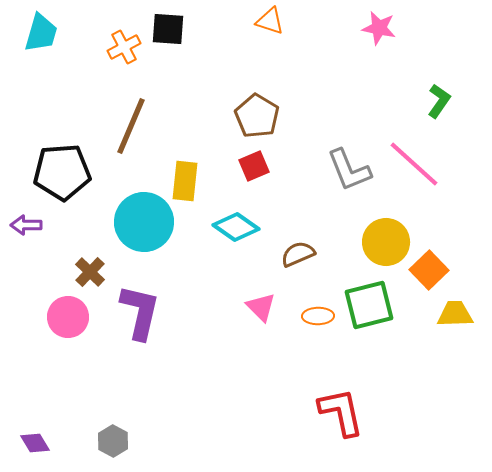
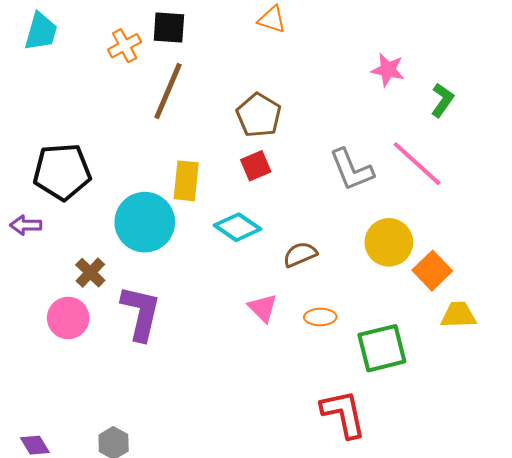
pink star: (379, 28) -> (388, 70), moved
brown line: (131, 126) -> (168, 91), moved
green square: (369, 305) -> (382, 348), moved

